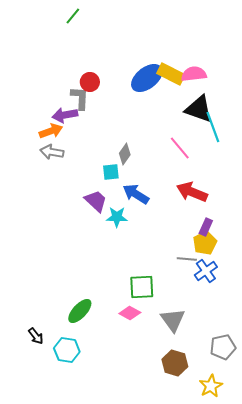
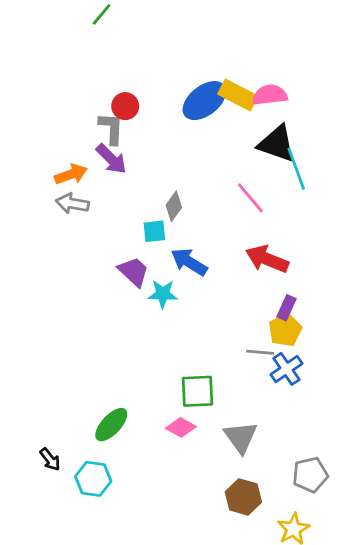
purple arrow: (65, 115) -> (111, 159), moved, turned -125

